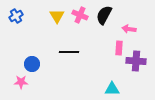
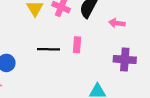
pink rectangle: (119, 48) -> (77, 45), moved

